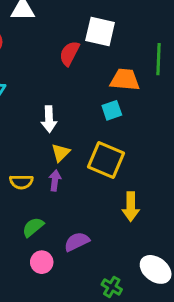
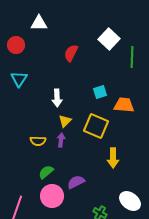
white square: (100, 32) -> (109, 39), moved, turned 30
orange trapezoid: (125, 80) -> (124, 105), moved
pink circle: (42, 262) -> (52, 196), size x1.5

